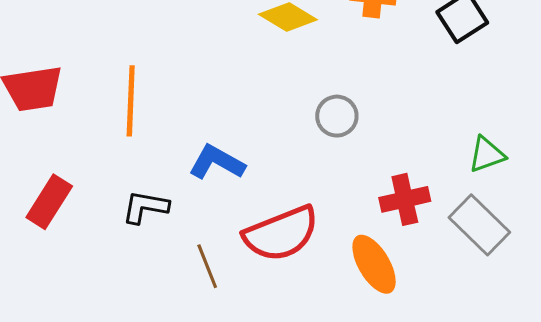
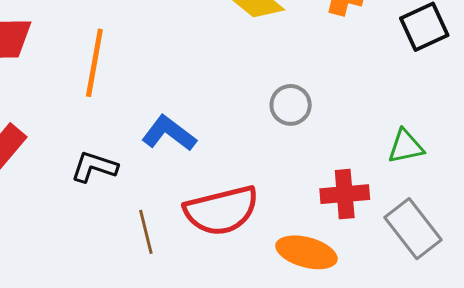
green triangle: (487, 155) -> (406, 146), moved
orange ellipse: (374, 264) -> (306, 252), turned -52

